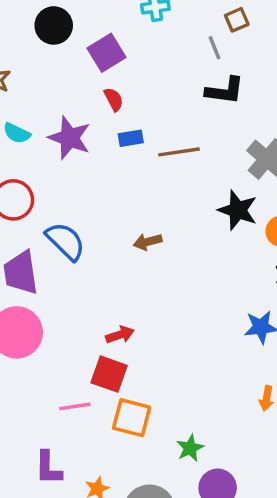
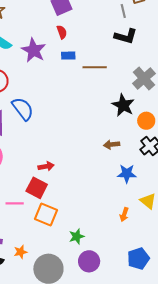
brown arrow: (148, 242) -> (112, 145), moved

